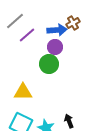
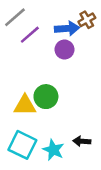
green circle: (49, 64) -> (46, 97), moved
black arrow: (69, 121) -> (82, 141), turned -64

